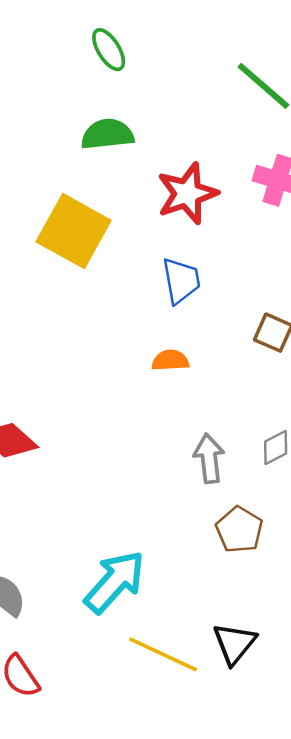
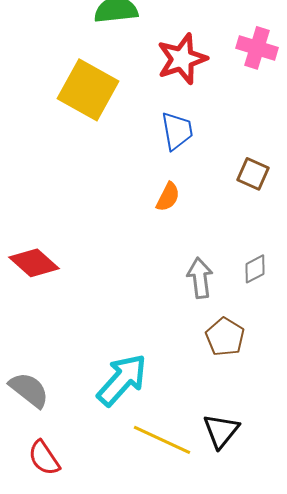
orange semicircle: (170, 360) -> (168, 197), turned 120

